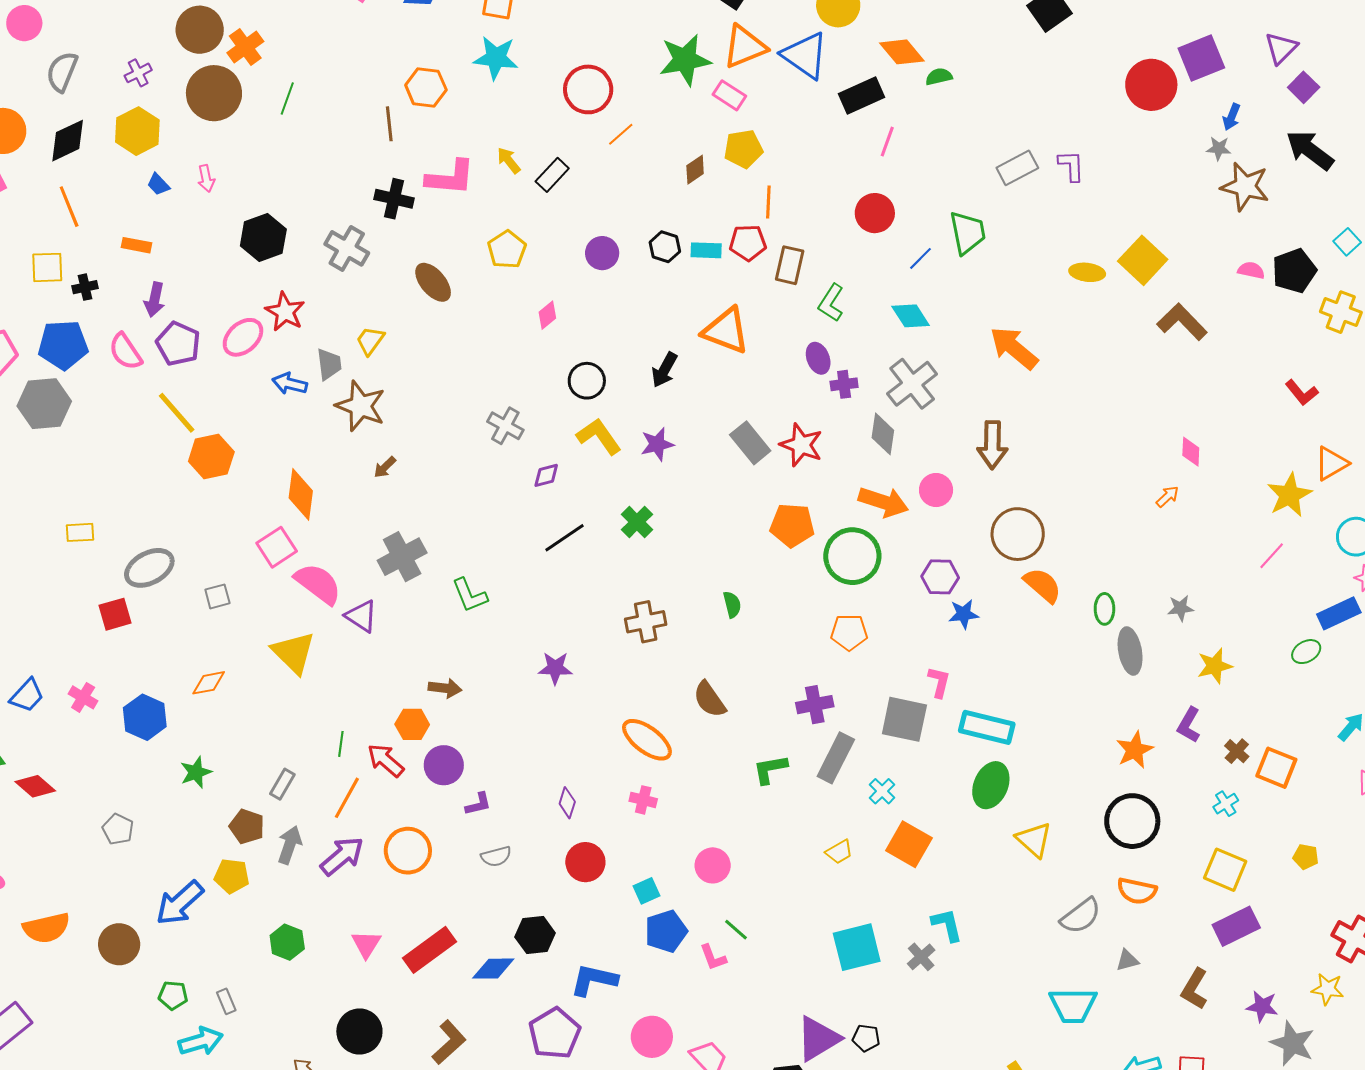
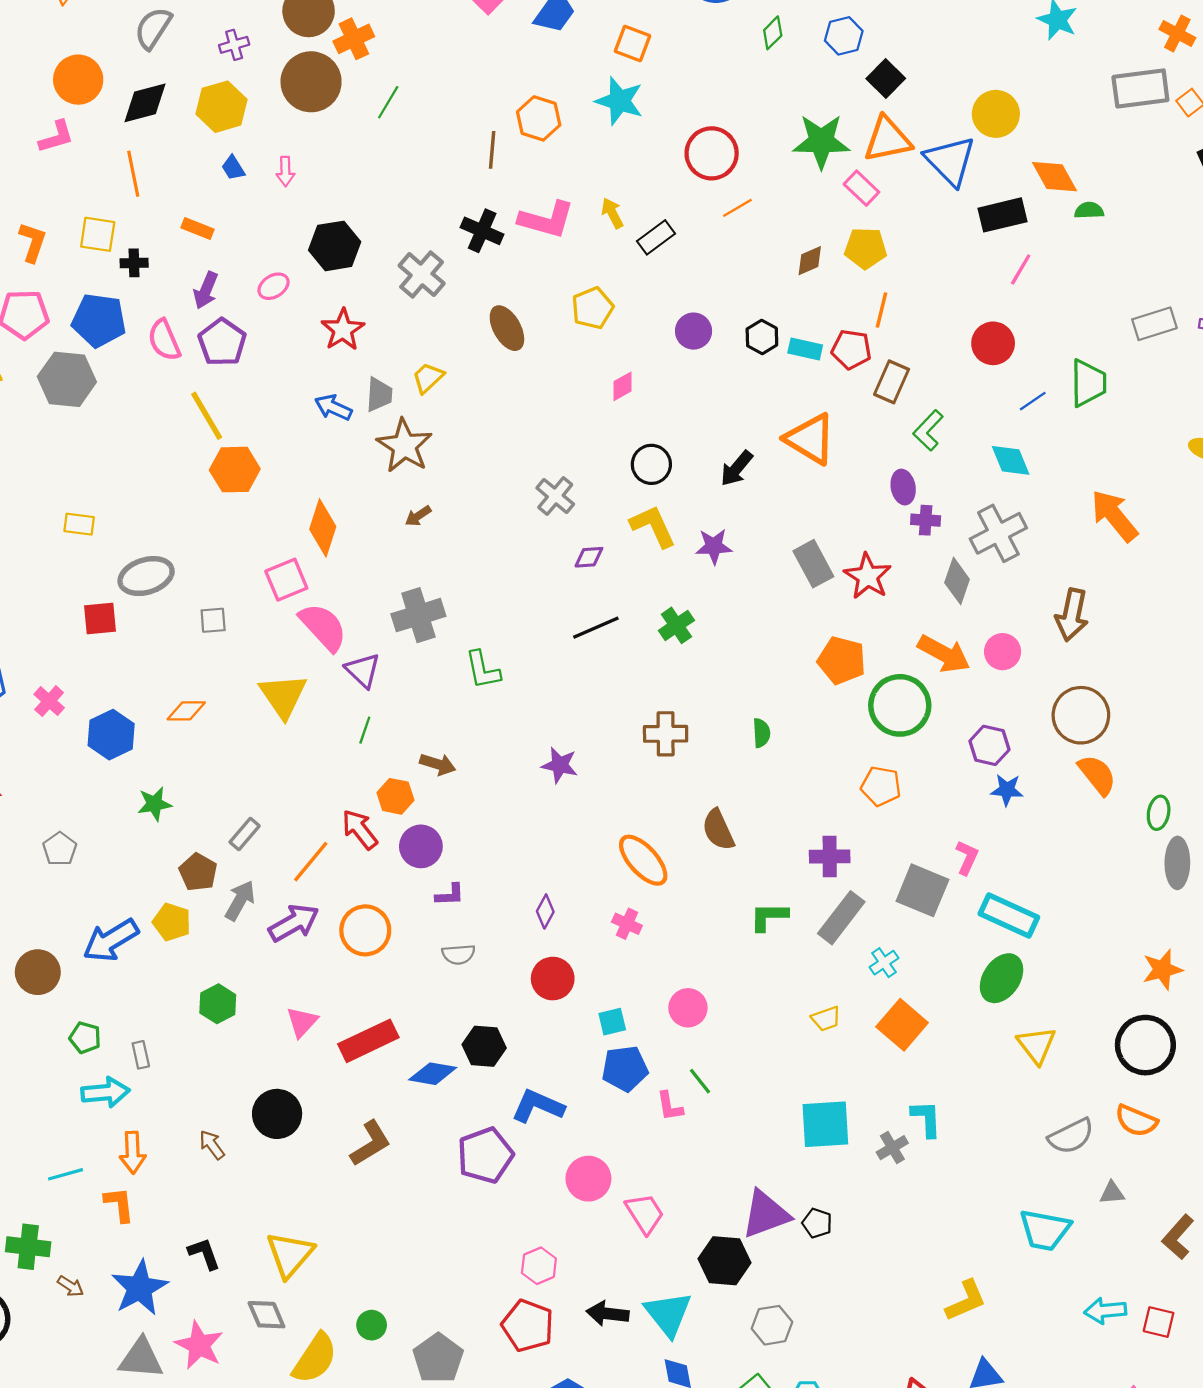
pink ellipse: (243, 337) -> (274, 286), moved, size x0.7
green line: (341, 744) -> (365, 730), moved

